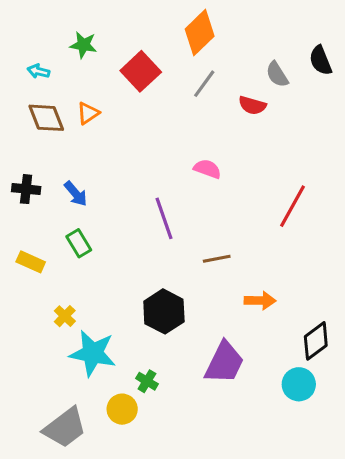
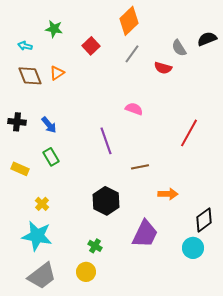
black semicircle: (320, 60) -> (207, 39), turned 90
red square: (141, 71) -> (91, 46), size x0.7
cyan star: (93, 353) -> (37, 236), moved
yellow circle: (122, 409) -> (86, 272), moved

